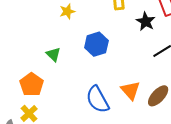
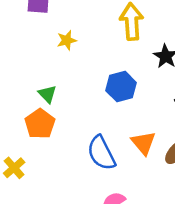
blue hexagon: (96, 44) -> (121, 87), moved
orange pentagon: (32, 85) -> (40, 124), moved

